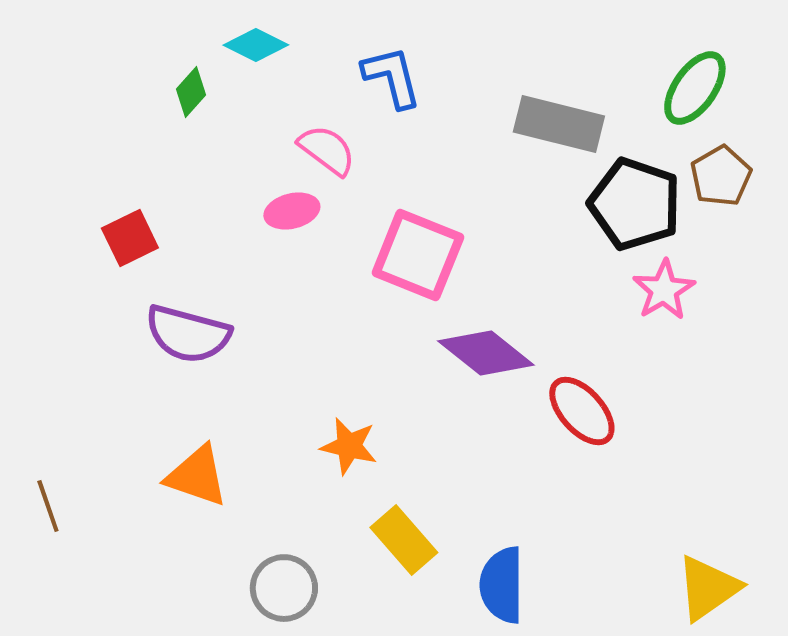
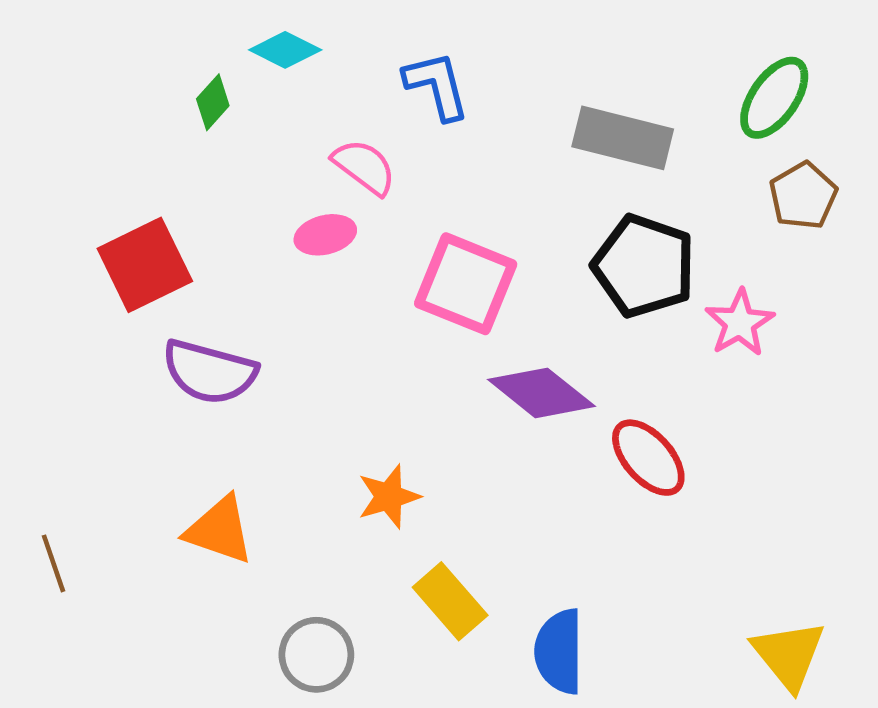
black pentagon: (635, 204) -> (644, 266), moved
red square: (130, 238) -> (145, 265), size x1.5
orange star: (349, 446) -> (389, 497), turned -30
yellow triangle: (708, 588) -> (789, 655), turned -34

